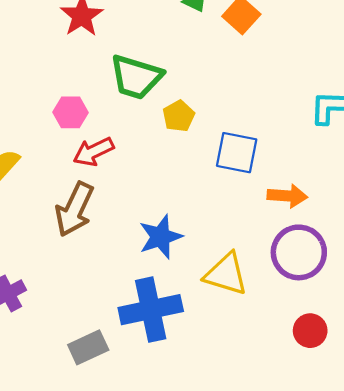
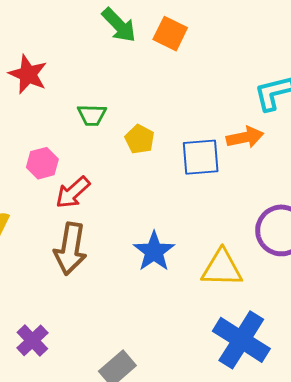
green trapezoid: (136, 77) -> (92, 115), size x0.6
orange arrow: (287, 196) -> (245, 137), moved
blue cross: (151, 310) -> (241, 340), moved, turned -30

